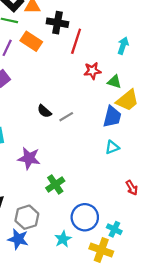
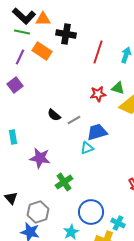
red line: (76, 41) -> (98, 52), moved
red star: (92, 71) -> (98, 94), moved
blue trapezoid: (112, 117) -> (97, 132), moved, turned -120
cyan triangle: (112, 147) -> (87, 148), moved

